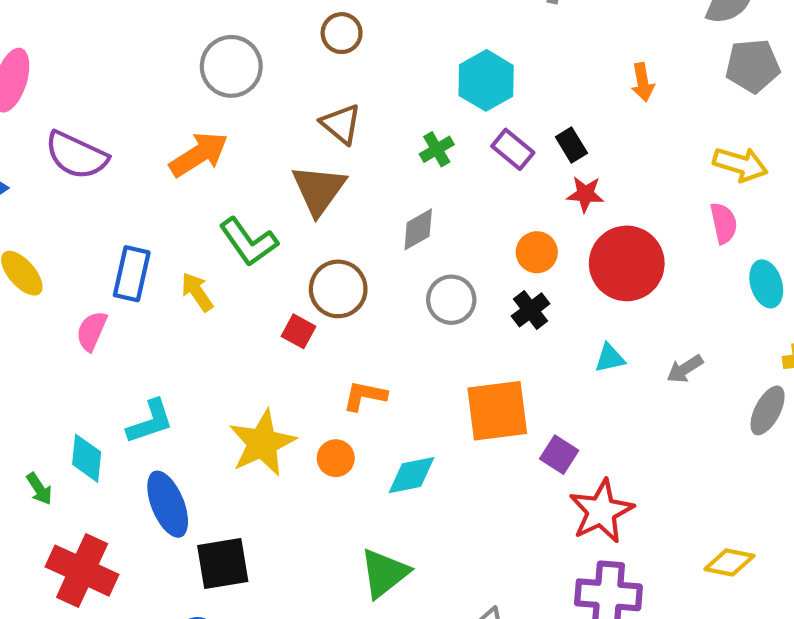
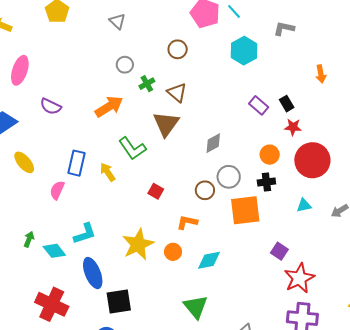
gray circle: (231, 66) -> (125, 65), size x0.6
cyan hexagon: (486, 80) -> (244, 51), moved
green cross: (437, 149) -> (147, 84), moved
purple semicircle: (76, 155) -> (51, 106), size x0.7
brown circle: (338, 289) -> (205, 190), moved, size x0.7
black cross: (531, 310) -> (266, 182), turned 30
orange square: (497, 411) -> (245, 210), moved
cyan diamond: (87, 458) -> (54, 251), turned -45
green arrow: (39, 489) -> (29, 239), moved, turned -126
green triangle: (384, 573) -> (196, 307), turned -32

